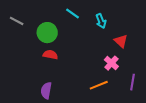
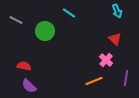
cyan arrow: (101, 21) -> (117, 11), moved
red semicircle: (50, 55) -> (24, 66), moved
purple semicircle: (46, 90) -> (29, 86), moved, turned -56

